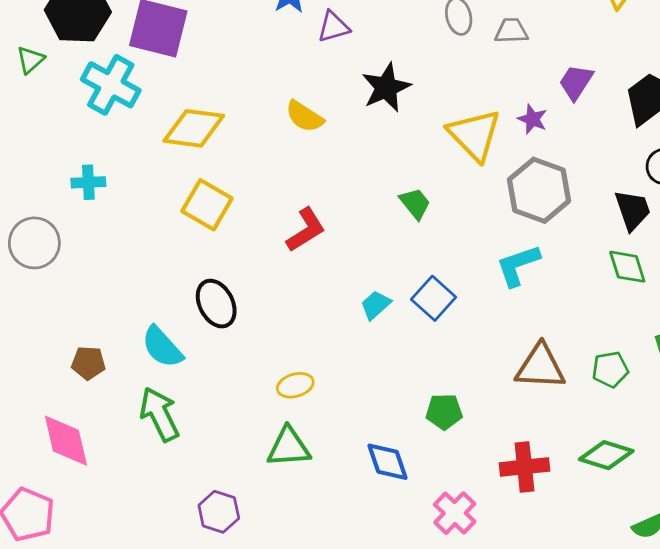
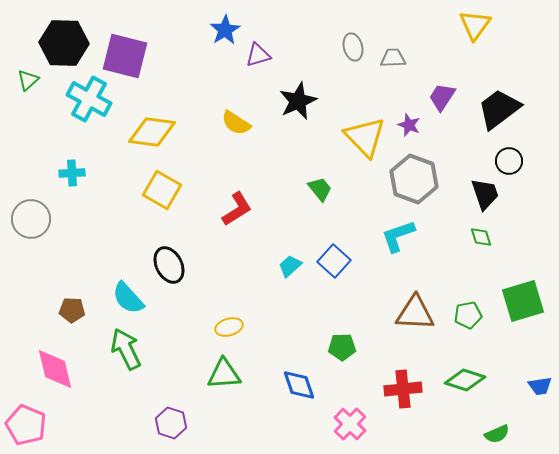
green diamond: (627, 267) -> (481, 237), size x0.7

